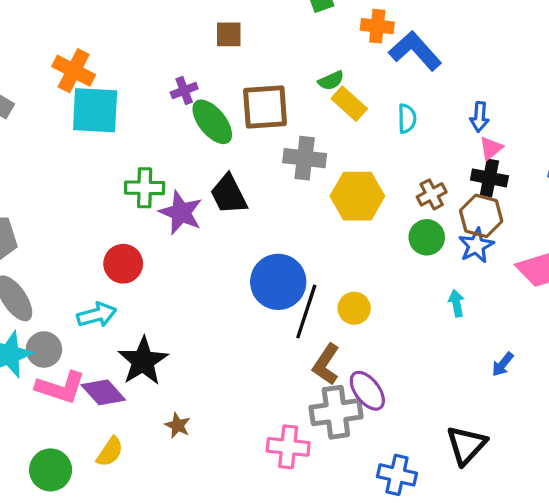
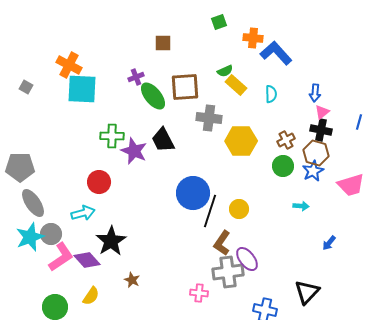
cyan arrow: (456, 303) -> (301, 206), turned 105
pink L-shape: (60, 387) -> (61, 257), turned -52
pink cross: (288, 447) -> (199, 293), size x0.7

